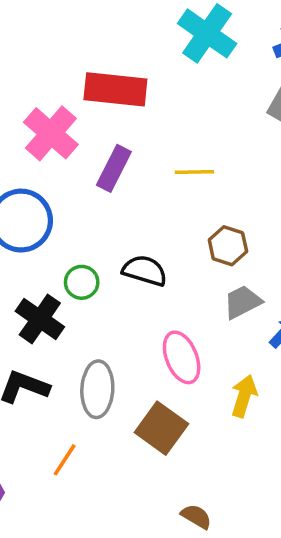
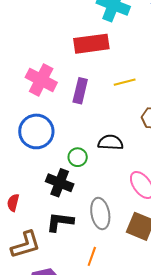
red rectangle: (115, 89) -> (91, 44), moved

